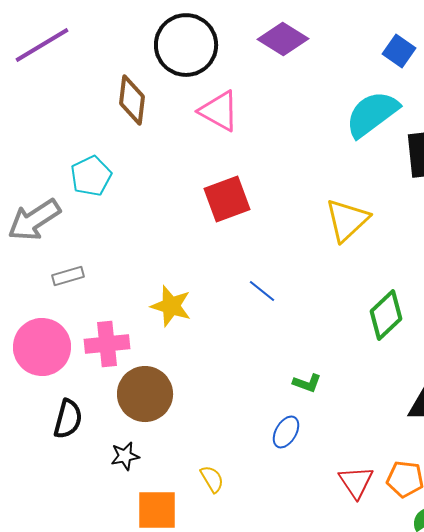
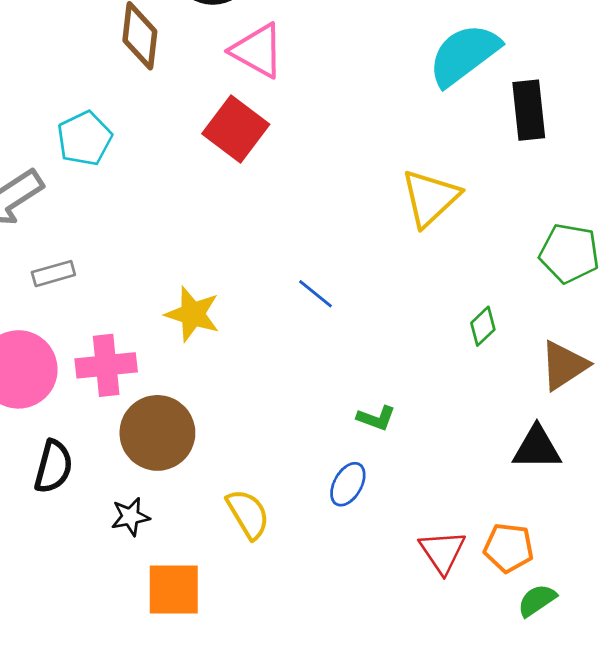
red square: (227, 199) -> (236, 129), moved, turned -33
green diamond: (386, 315) -> (483, 326), size x0.6
yellow semicircle: (212, 479) -> (248, 514), moved, size x1.4

